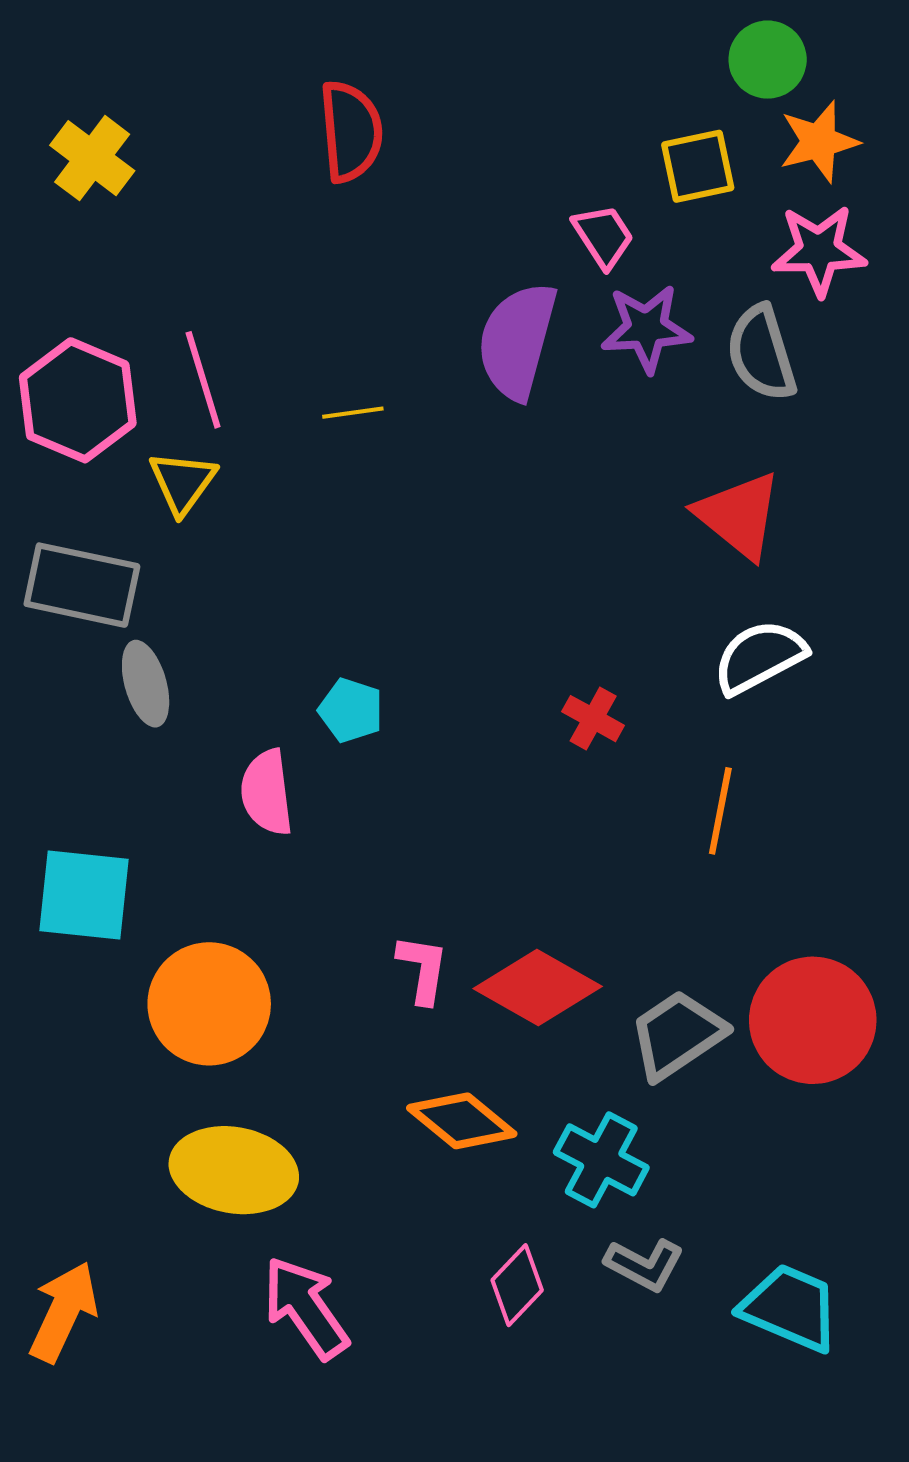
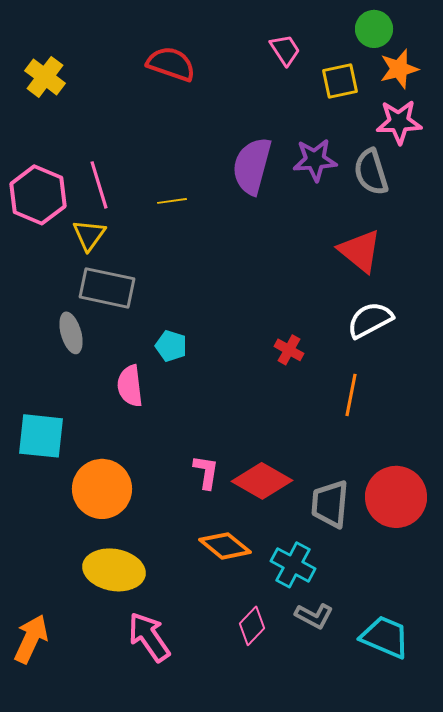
red semicircle: (351, 131) -> (171, 64), turned -66
pink trapezoid: (603, 236) -> (285, 50), moved
gray rectangle: (82, 585) -> (107, 288), moved
gray trapezoid: (677, 1035) -> (330, 504), turned -51

